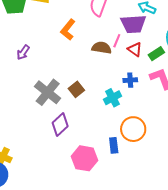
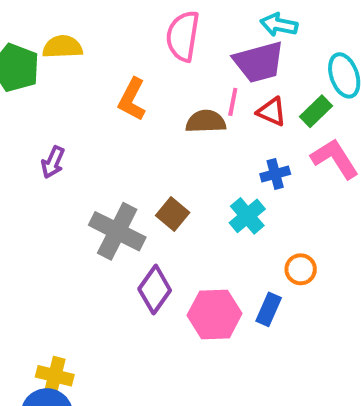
orange circle: (133, 129) -> (301, 269), size x0.6
blue rectangle: (114, 145) -> (269, 309), turned 42
pink hexagon: (84, 158) -> (215, 314), moved

